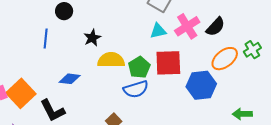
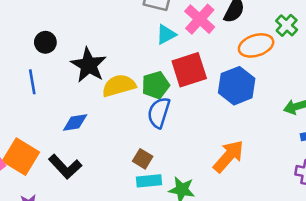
black star: (92, 38) -> (89, 65), size x1.6
orange ellipse: (225, 59) -> (256, 45), turned 36
green pentagon: (139, 67) -> (156, 85), turned 30
blue semicircle: (136, 89) -> (159, 113), turned 140

